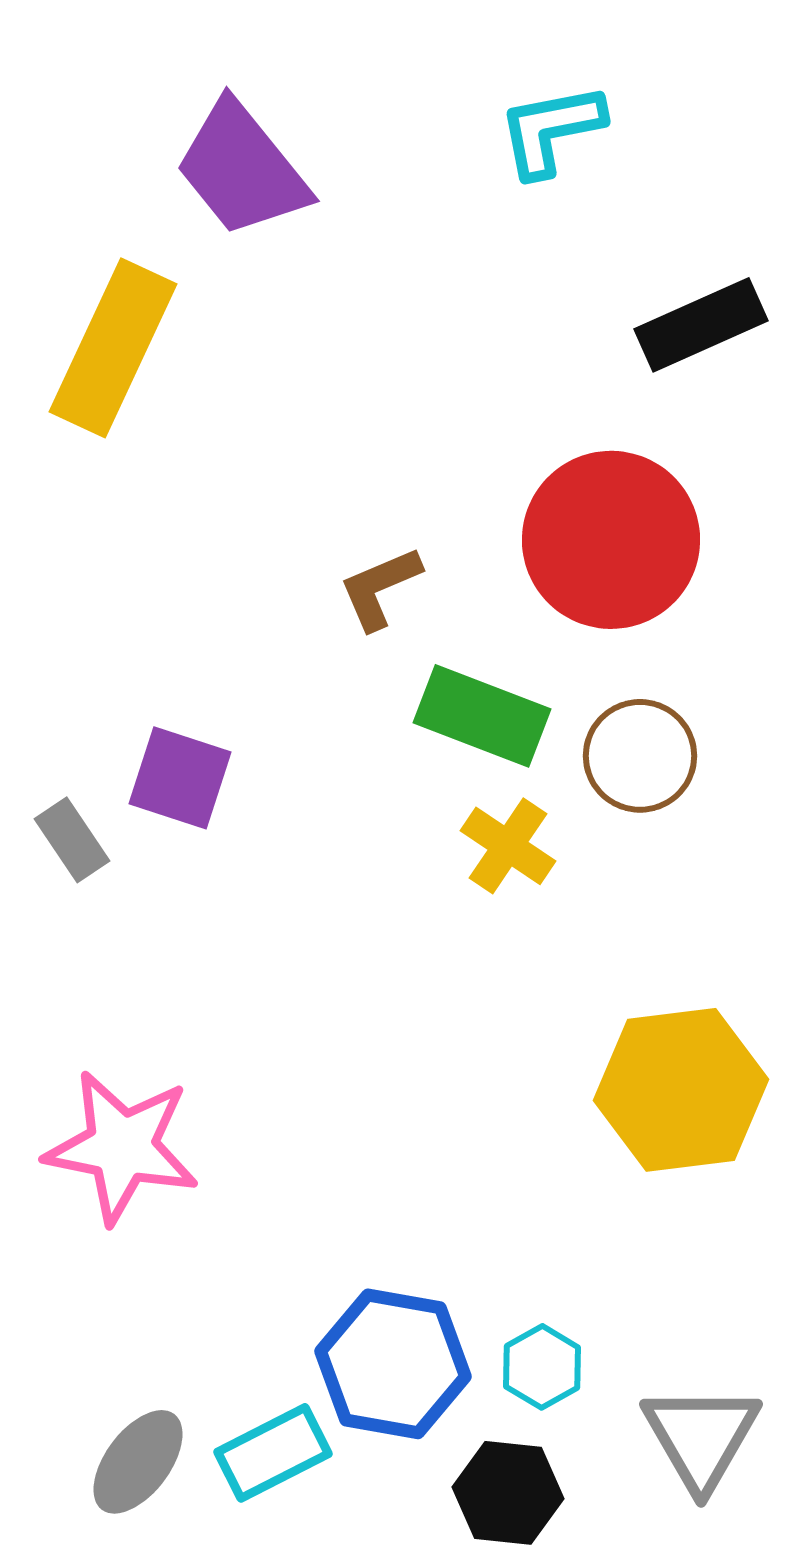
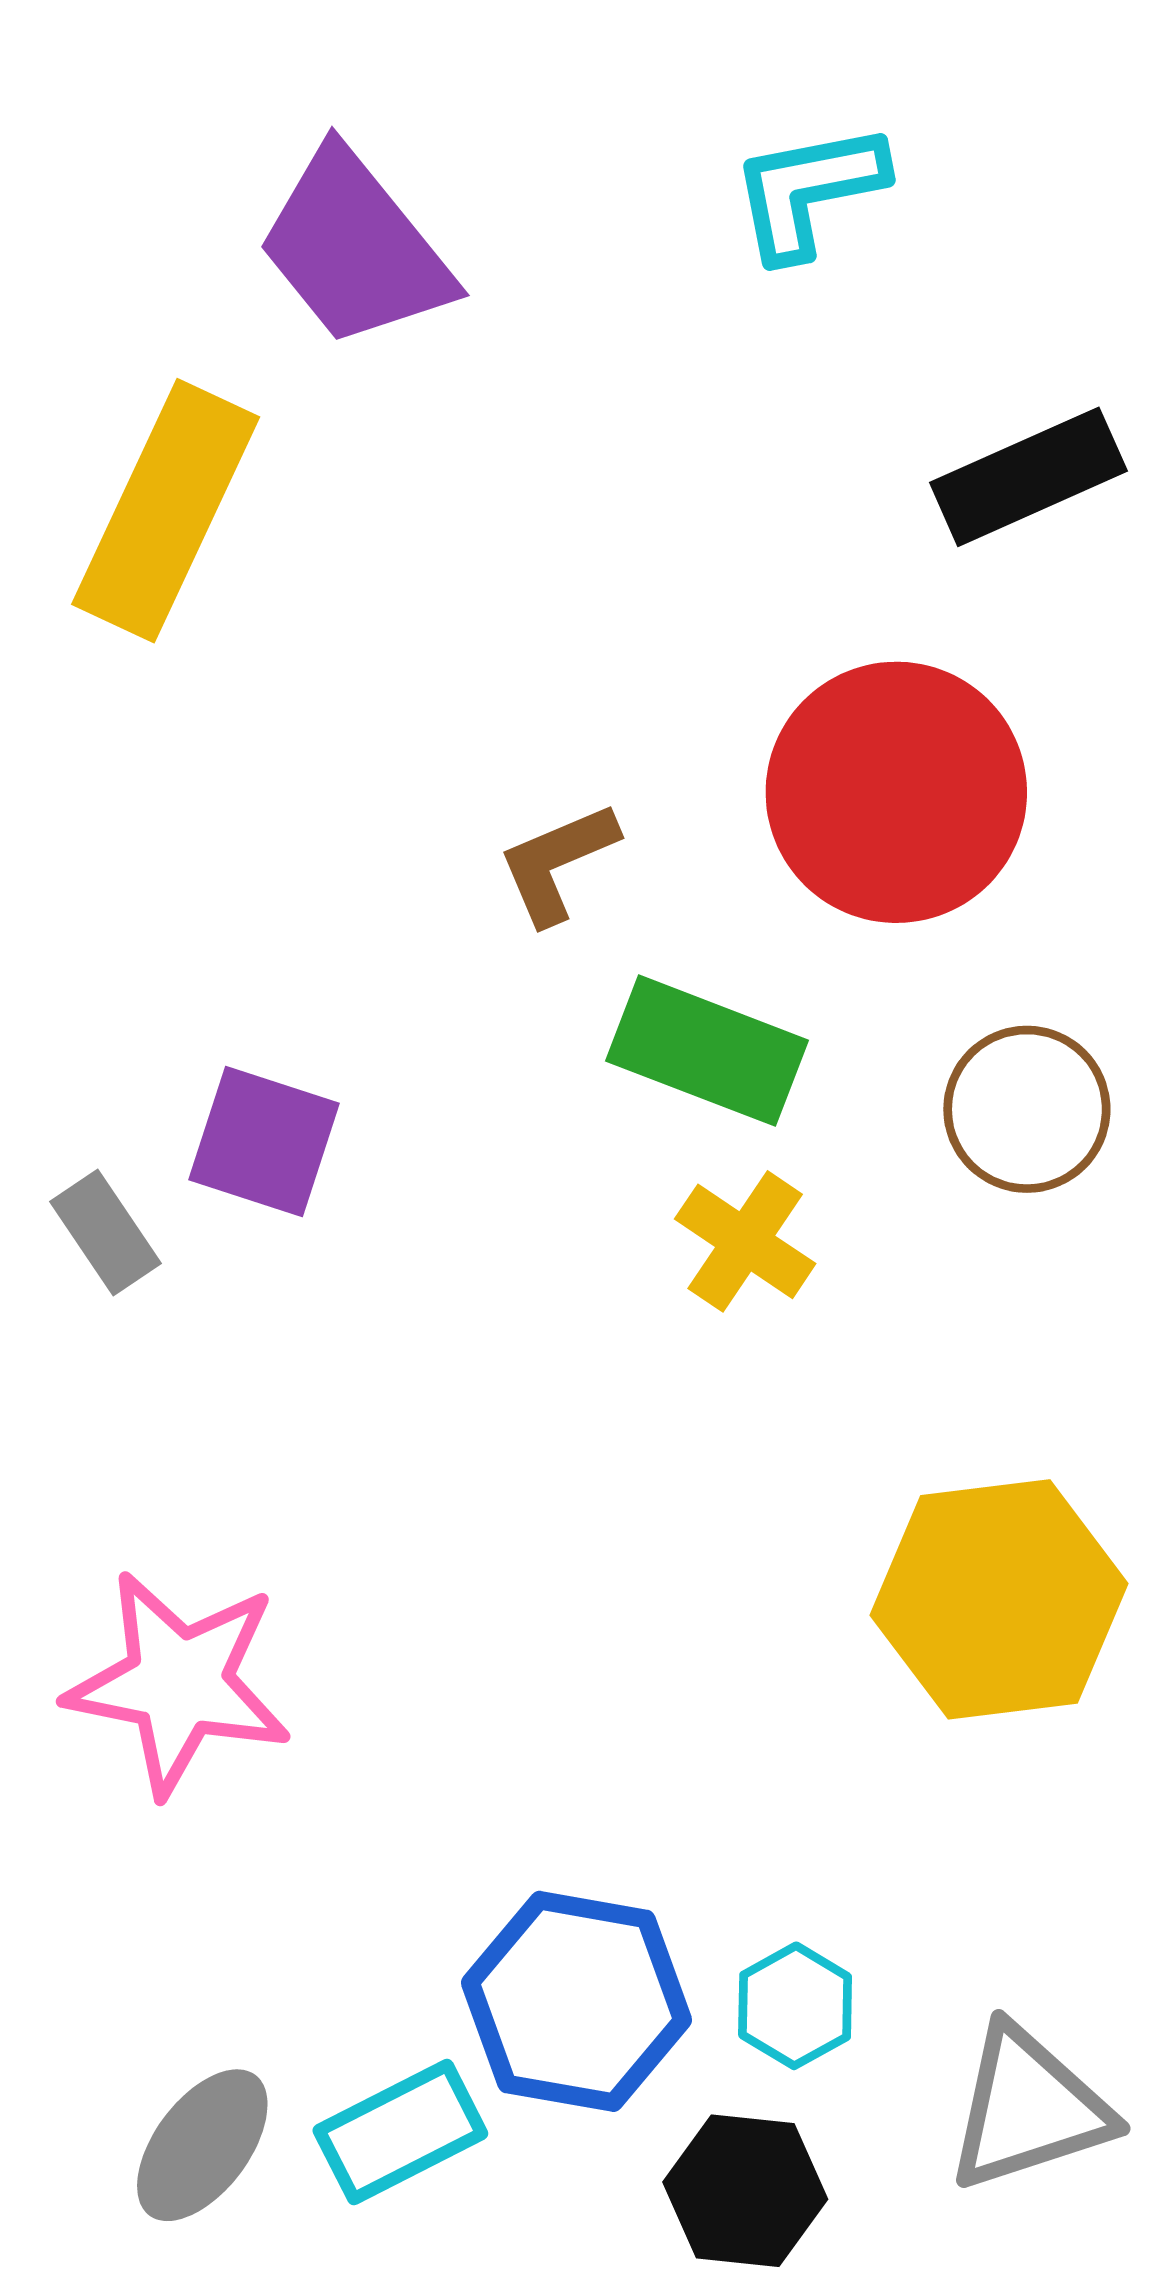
brown circle: (640, 756) -> (1027, 1109), moved
gray triangle: (701, 1437) -> (1028, 2109), turned 42

